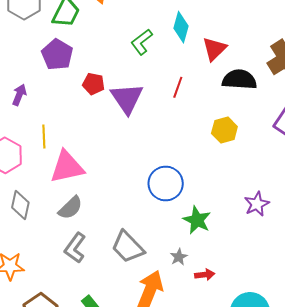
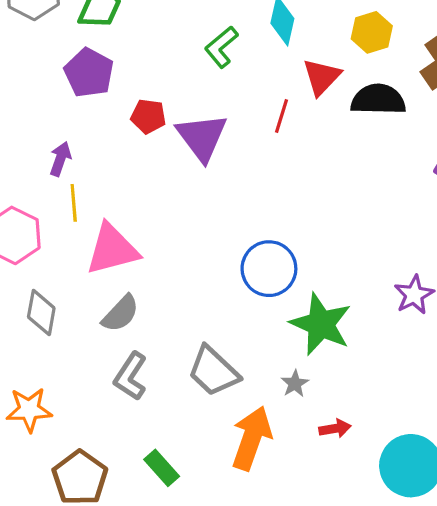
red triangle: (214, 49) -> (322, 77), moved
purple arrow: (19, 95) -> (60, 159), moved
yellow hexagon: (224, 130) -> (372, 32), moved
green star: (197, 220) -> (321, 324), size x1.4
red arrow: (205, 275) -> (335, 429), moved

